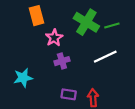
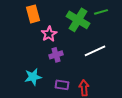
green line: (112, 26) -> (101, 12), moved
cyan star: (23, 78) -> (33, 77), moved

